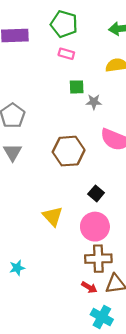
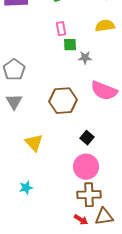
pink rectangle: (66, 54) -> (61, 29), moved, turned 64
yellow triangle: (53, 216) -> (34, 143), moved
cyan star: (17, 268) -> (26, 188), moved

